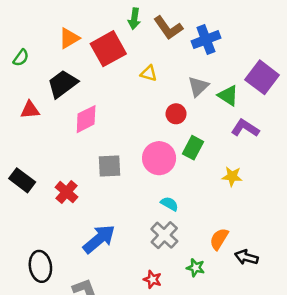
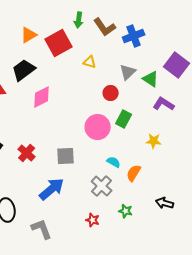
gray square: (110, 166) -> (66, 156), moved
cyan semicircle: (169, 204) -> (114, 162), moved
orange semicircle: (219, 239) -> (134, 173), moved

